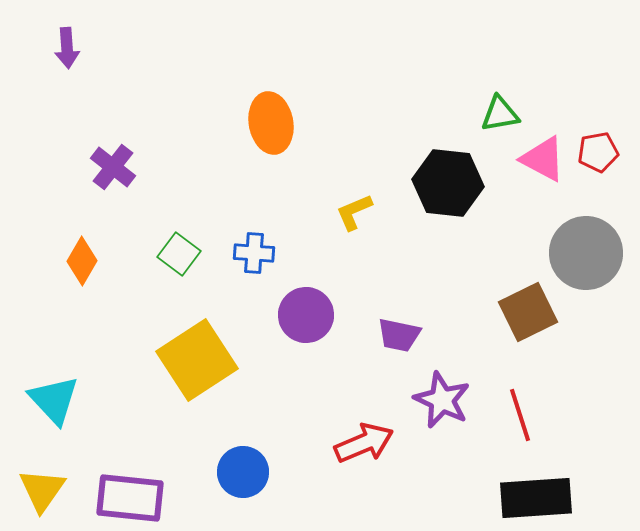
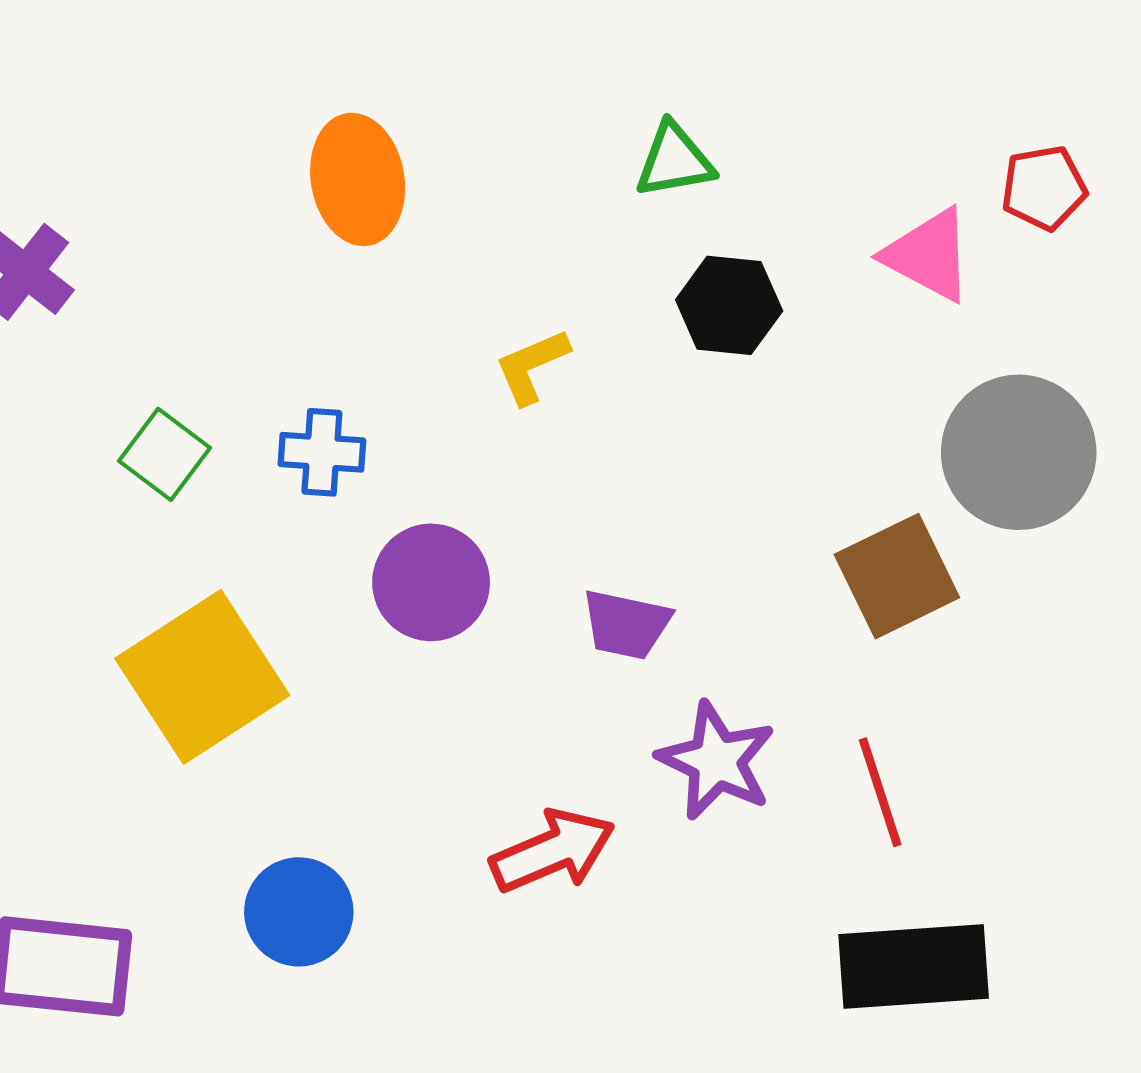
green triangle: (500, 114) -> (674, 161), moved
red pentagon: (598, 152) -> (1044, 188), moved
black hexagon: (448, 183) -> (729, 305), size x0.7

